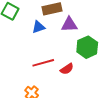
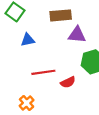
blue triangle: (38, 27) -> (28, 40), moved

